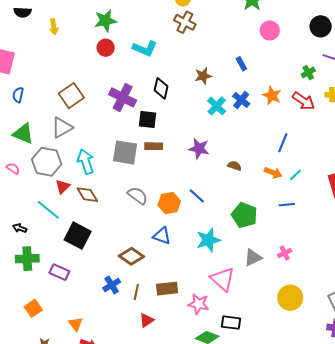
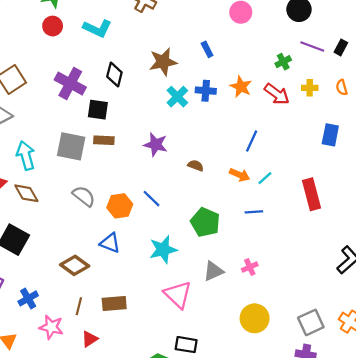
brown star: (203, 76) -> (163, 62), size x1.4
blue cross: (241, 100) -> (206, 91), turned -36
blue cross: (112, 285) -> (28, 298), moved
pink star: (198, 304) -> (51, 327), moved

